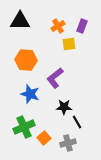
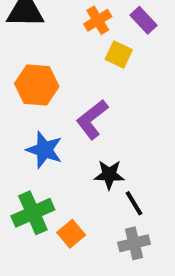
purple rectangle: (82, 26) -> (144, 20), turned -64
yellow square: (69, 44) -> (119, 55), turned 32
gray cross: (68, 143) -> (134, 243), moved

